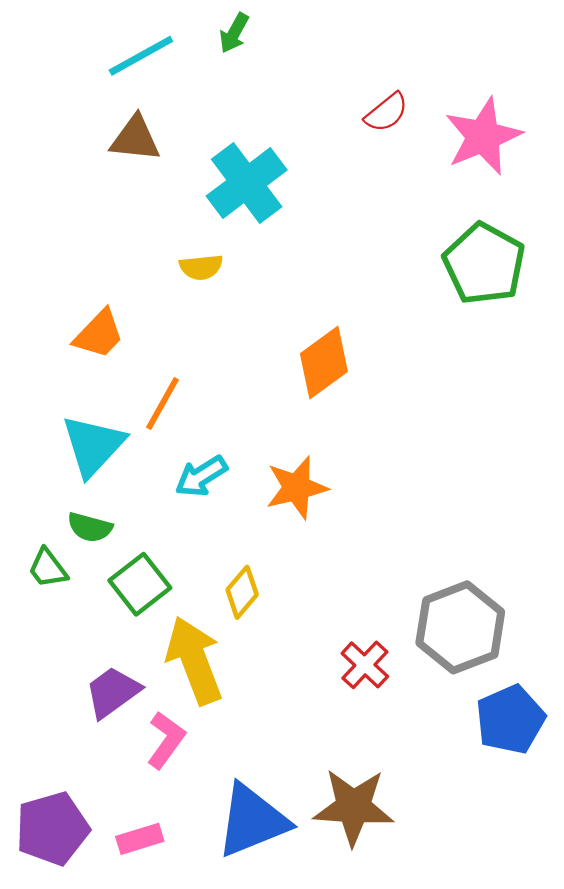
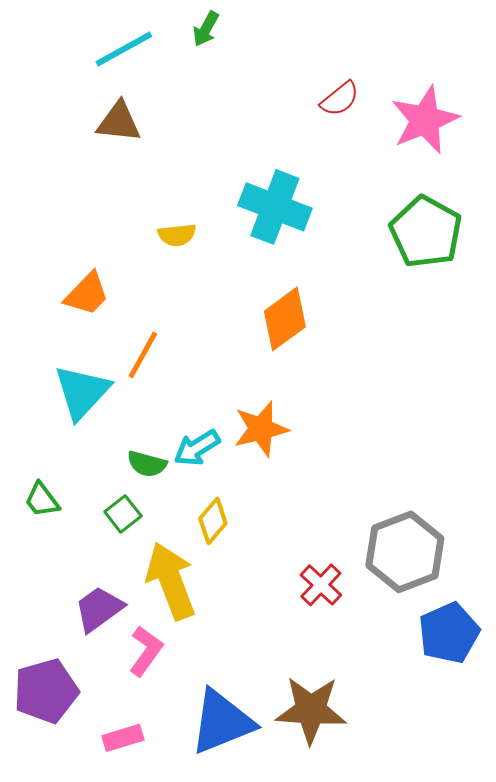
cyan cross: (247, 183) -> (275, 207), moved, turned -32
cyan arrow: (201, 476) -> (197, 448), moved
green semicircle: (90, 527) -> (147, 464), moved
green square: (140, 584) -> (123, 514), size x0.7
purple pentagon: (52, 829) -> (46, 691), moved

